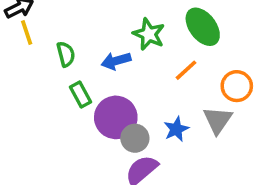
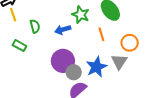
orange line: (186, 70) -> (101, 34), turned -64
green rectangle: (81, 94) -> (19, 46), moved, turned -32
blue star: (176, 129) -> (96, 67), size x1.5

